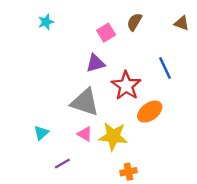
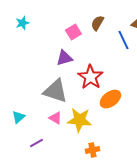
blue line: (165, 68) -> (123, 40), moved

